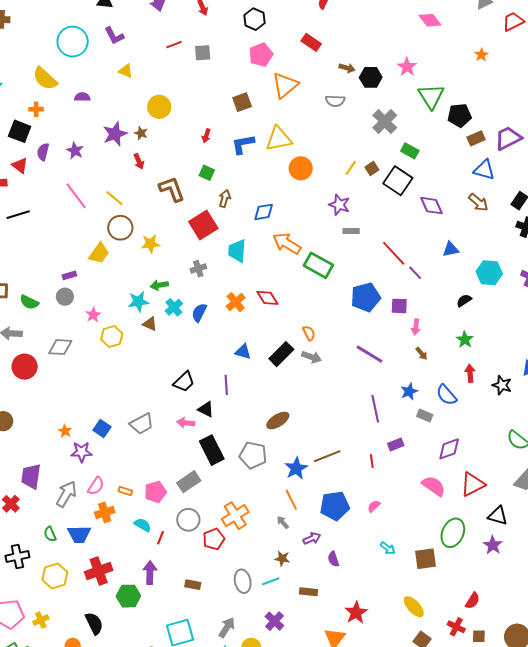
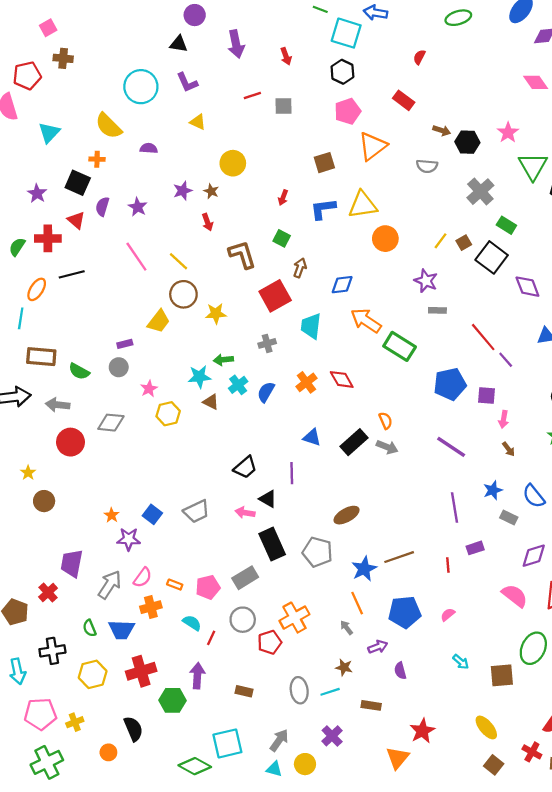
purple star: (115, 134) -> (183, 191), size x0.7

